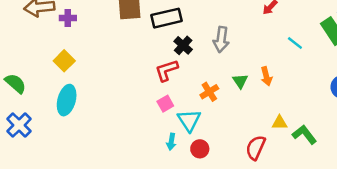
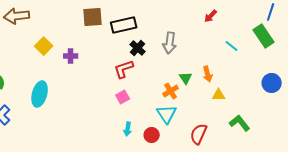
purple cross: (68, 18) -> (71, 56), moved
yellow square: (64, 61) -> (44, 46), moved
orange cross: (209, 92) -> (171, 91), moved
cyan triangle: (189, 120) -> (167, 114), moved
yellow triangle: (279, 123) -> (219, 95), moved

